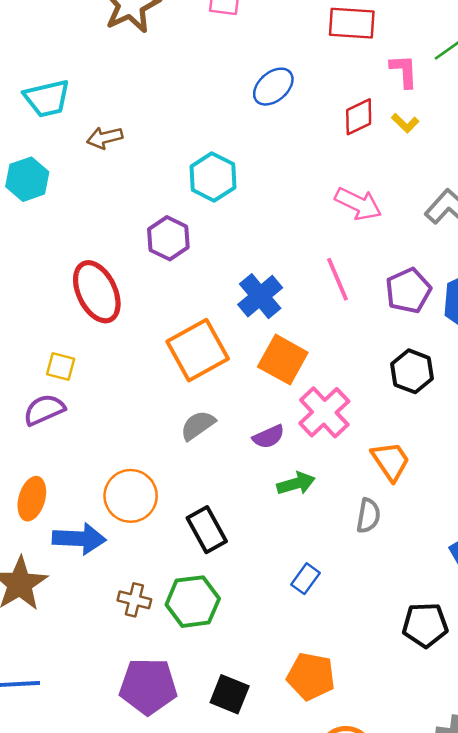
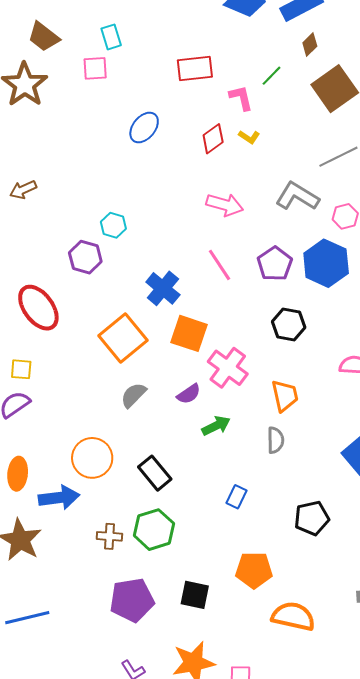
cyan hexagon: (213, 177) -> (113, 225), moved, size x0.7
orange trapezoid: (391, 461) -> (285, 396), turned 32
black pentagon: (425, 625) -> (312, 518), moved

